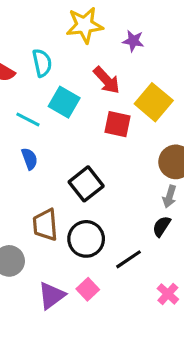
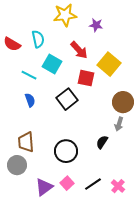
black square: (86, 184) -> (67, 99), moved
brown trapezoid: (45, 225) -> (26, 142), moved
black semicircle: (162, 226) -> (102, 142), moved
black line: (129, 259) -> (93, 184), moved

